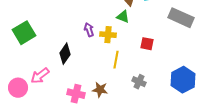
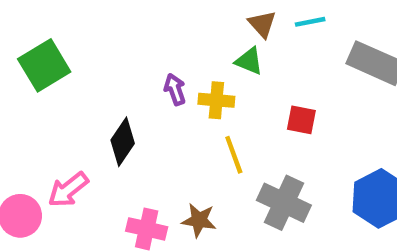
green square: (24, 33) -> (44, 65), moved
yellow line: (116, 60) -> (234, 155), turned -30
gray cross: (139, 82) -> (284, 203), size x1.6

